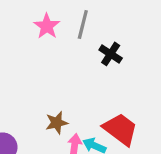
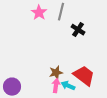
brown star: (57, 123) -> (56, 73), moved

